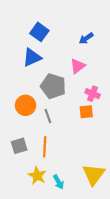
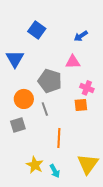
blue triangle: (32, 57) -> (15, 59), moved, turned -36
pink triangle: (78, 66) -> (73, 62), turned 35
gray square: (19, 146) -> (18, 125), moved
orange line: (45, 147) -> (59, 138), moved

